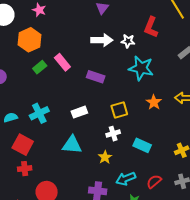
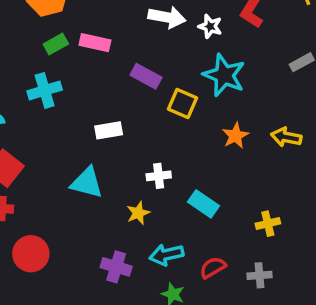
pink rectangle: (62, 62) -> (95, 43), turned -48
yellow square: (119, 110) -> (182, 103), moved, turned 30
cyan cross: (39, 113) -> (45, 90), moved

